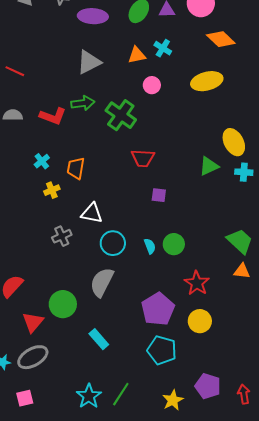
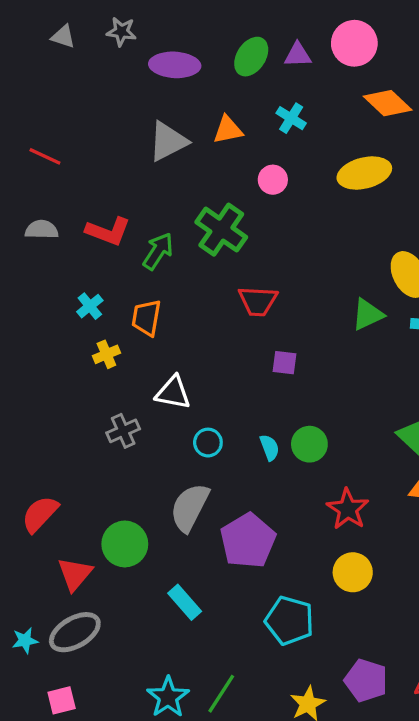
orange triangle: (137, 55) -> (228, 130), moved
green arrow: (83, 103) -> (158, 251), moved, turned -50
cyan circle: (113, 243) -> (208, 443), size x0.7
purple pentagon: (158, 309) -> (248, 541), moved

